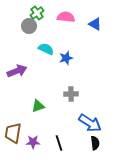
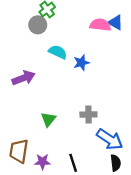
pink semicircle: (66, 17) -> (100, 25), moved
gray cross: (71, 94) -> (88, 114), moved
green triangle: (38, 106) -> (48, 119), turned -32

